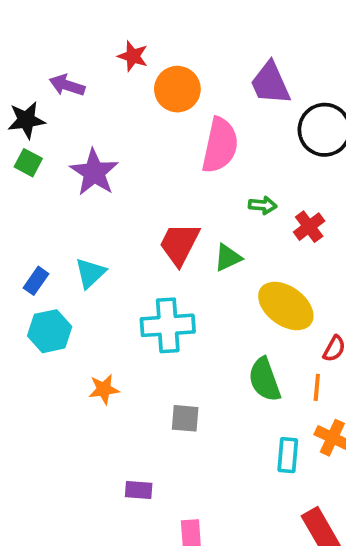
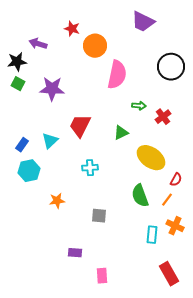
purple trapezoid: (270, 83) -> (143, 22), moved, turned -40
purple star: (94, 172) -> (52, 89), turned -30
red trapezoid: (179, 244) -> (80, 126), moved
cyan cross: (168, 325) -> (90, 168), size x0.6
orange line: (317, 387) -> (167, 200), turned 32

